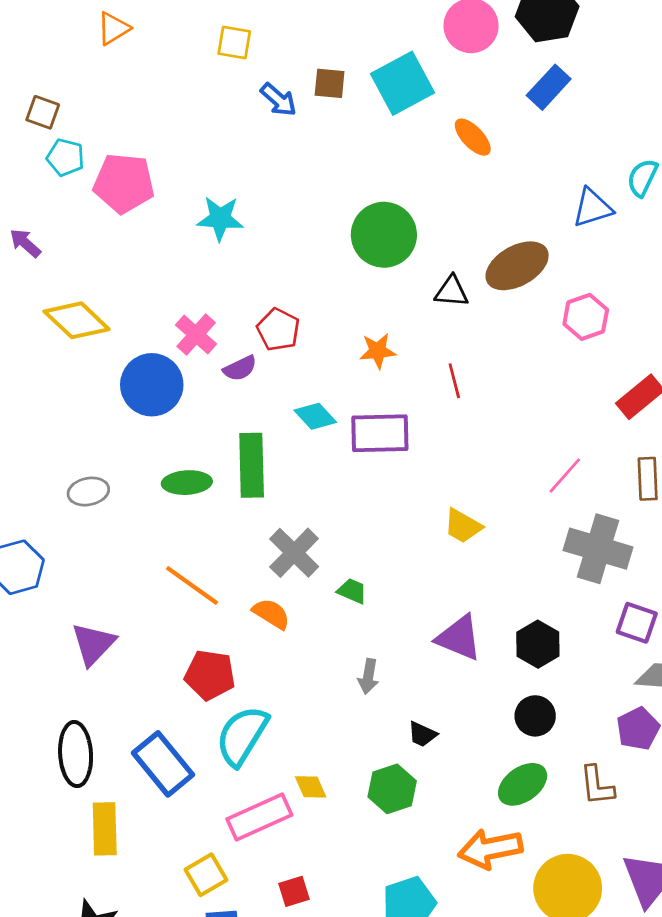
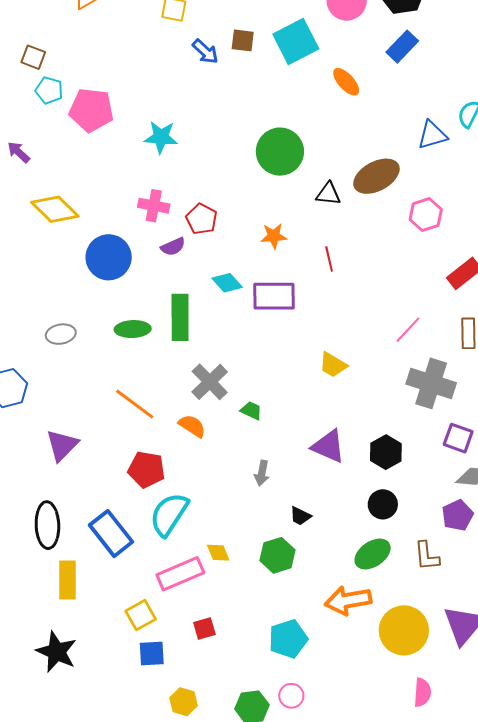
pink cross: (196, 335) -> (154, 206), moved, turned -32

